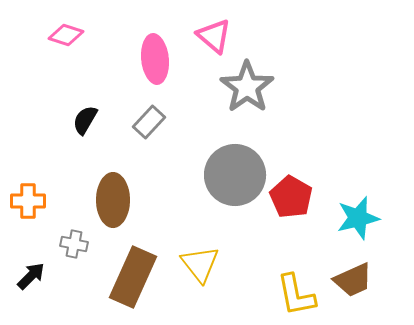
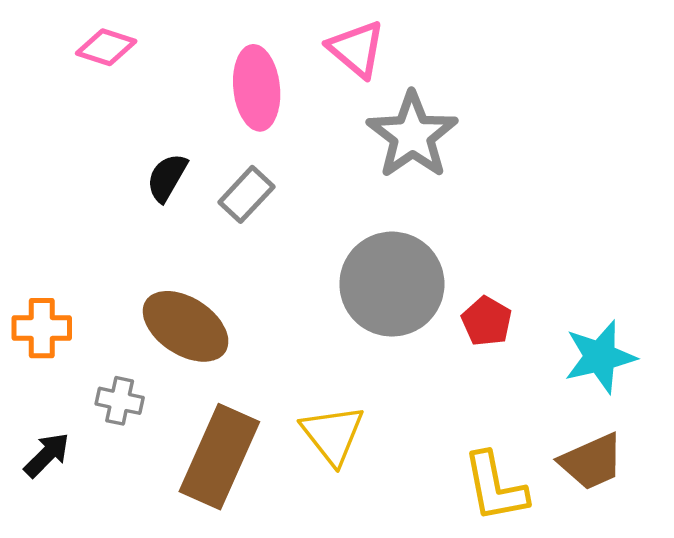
black semicircle: (85, 120) -> (167, 177), moved
red pentagon: (291, 197) -> (487, 321), size x0.7
brown ellipse: (113, 200) -> (186, 326), turned -57

